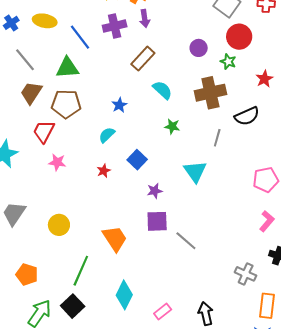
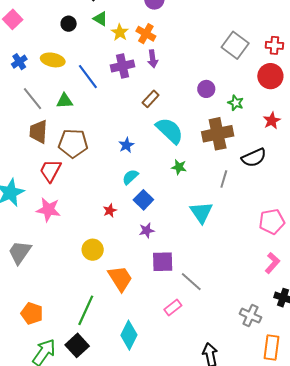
red circle: (239, 37) -> (270, 76), moved
brown rectangle: (143, 59) -> (151, 99), size x0.7
green triangle: (67, 68) -> (65, 101), moved, size x0.7
cyan semicircle: (162, 90) -> (170, 131), size x1.4
brown trapezoid: (31, 93) -> (38, 132), turned -30
cyan semicircle: (107, 135) -> (130, 177), moved
pink star: (57, 162) -> (48, 210), moved, size x1.4
purple star: (155, 191) -> (147, 230), moved
yellow circle: (59, 225) -> (93, 250), moved
pink rectangle: (163, 312) -> (173, 307), moved

